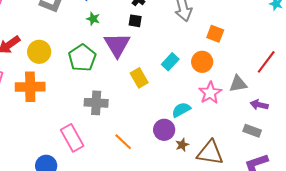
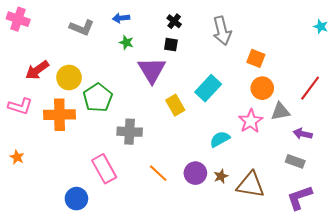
green pentagon: (82, 58) -> (98, 98), moved
cyan rectangle: (170, 62) -> (208, 88), size x1.4
orange circle: (202, 62) -> (262, 88), moved
purple circle: (164, 130) -> (195, 173), moved

